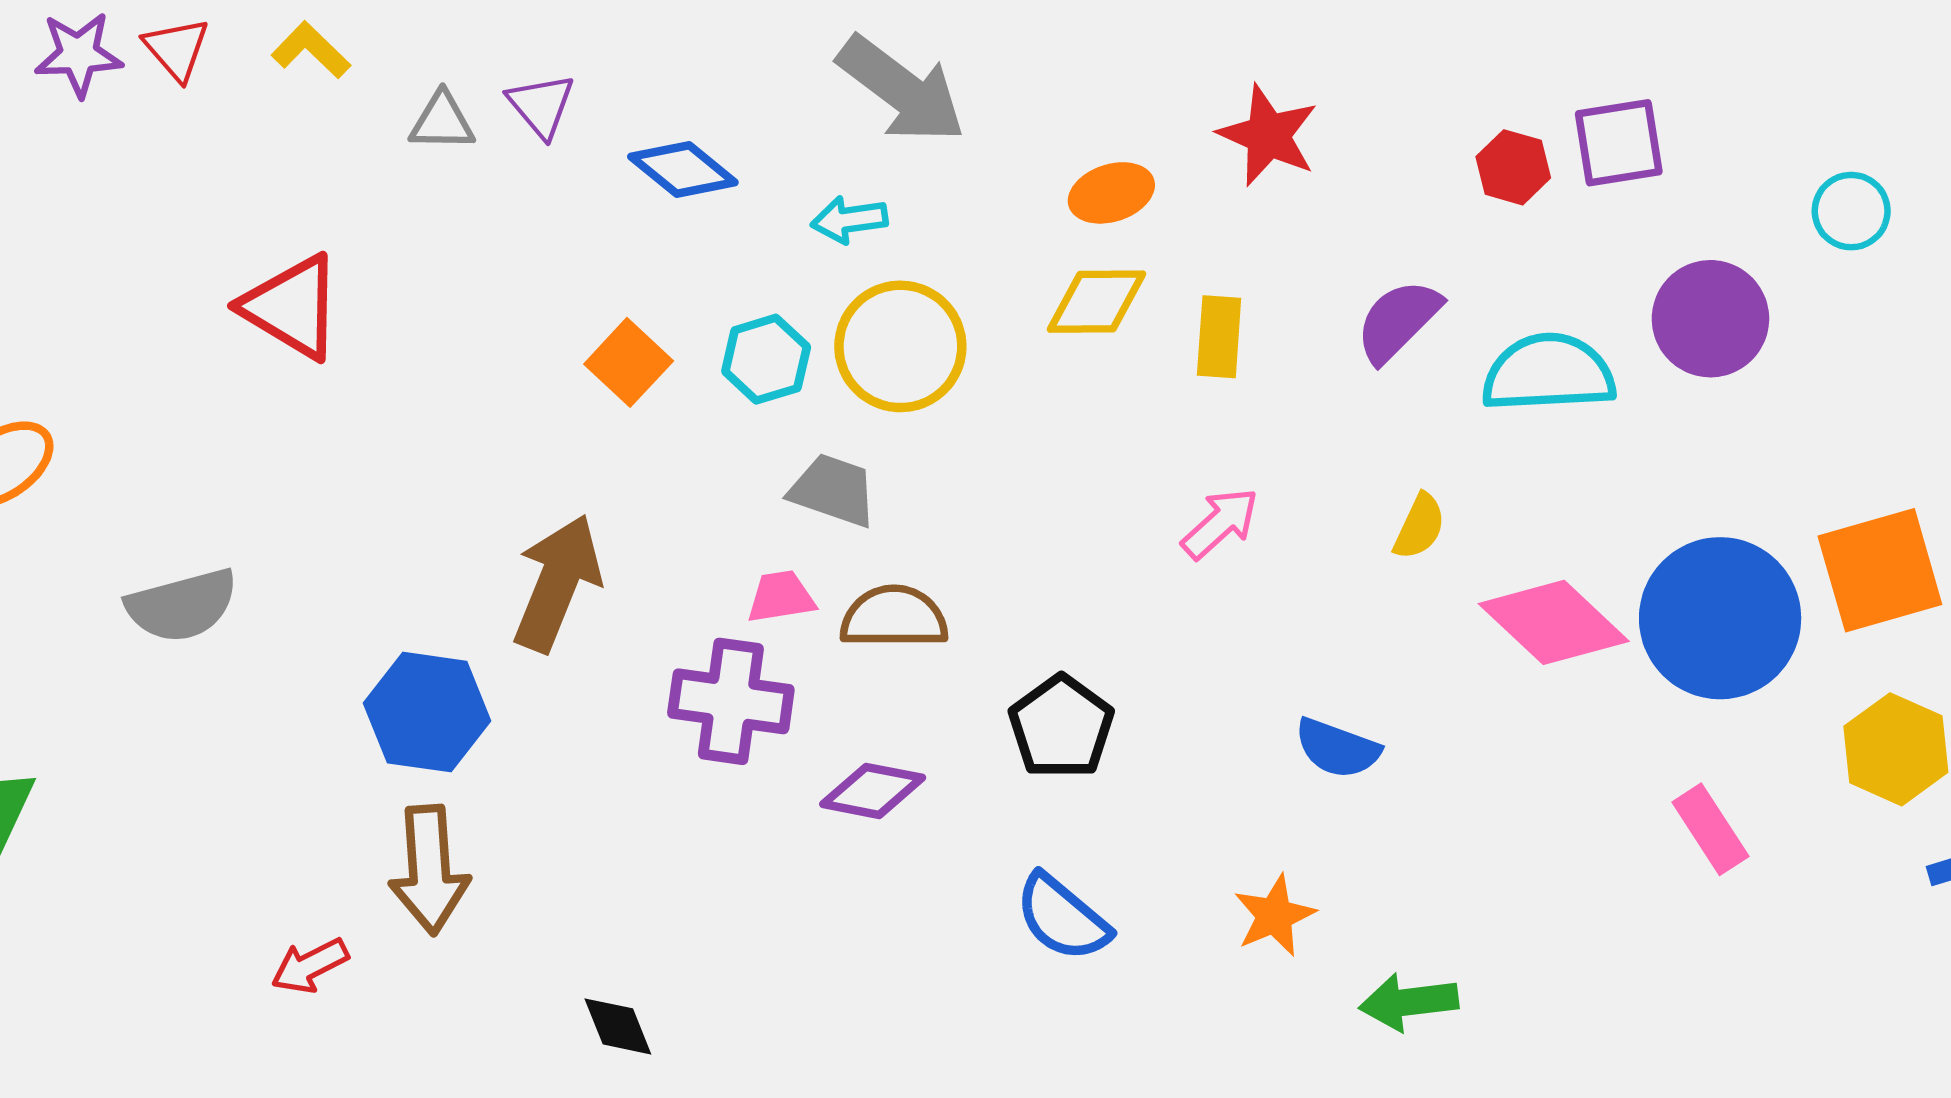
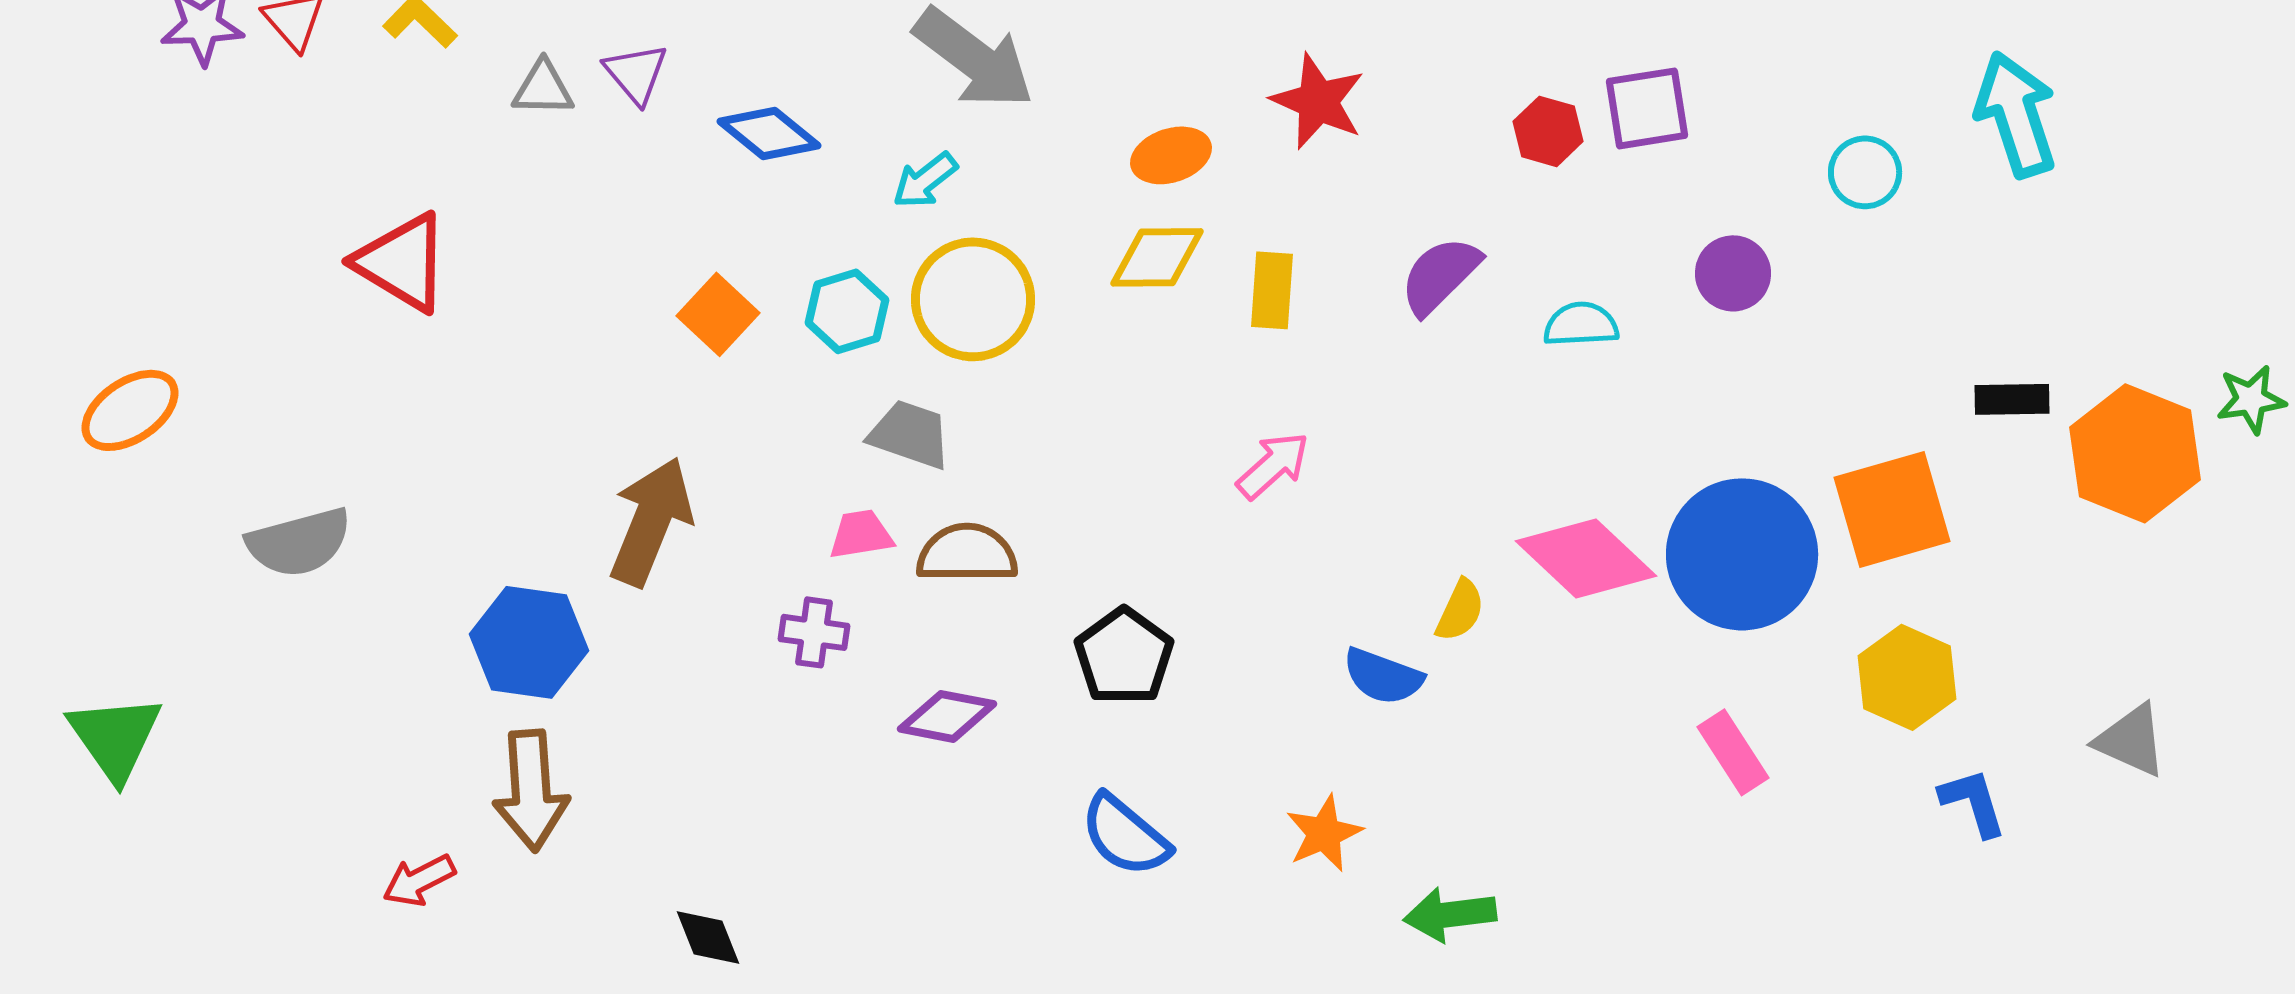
cyan arrow: (849, 220) -> (925, 180), turned -30
purple circle: (1710, 319) -> (1733, 273), size x0.7
cyan semicircle: (1548, 373) -> (1581, 324), size x0.6
yellow semicircle: (1419, 527) -> (1460, 610), moved
purple cross: (731, 701) -> (814, 632), size x0.6

